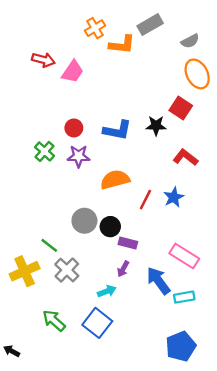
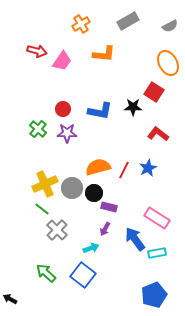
gray semicircle: (190, 41) -> (170, 26), moved
orange L-shape: (122, 45) -> (104, 54), moved
orange semicircle: (115, 180) -> (98, 167), moved
yellow cross: (25, 271) -> (45, 184), moved

